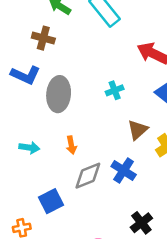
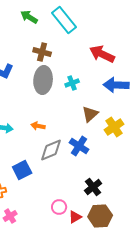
brown cross: (43, 38) -> (42, 52), moved
gray ellipse: (59, 94) -> (43, 80), moved
orange arrow: (71, 145) -> (38, 126), turned 112

